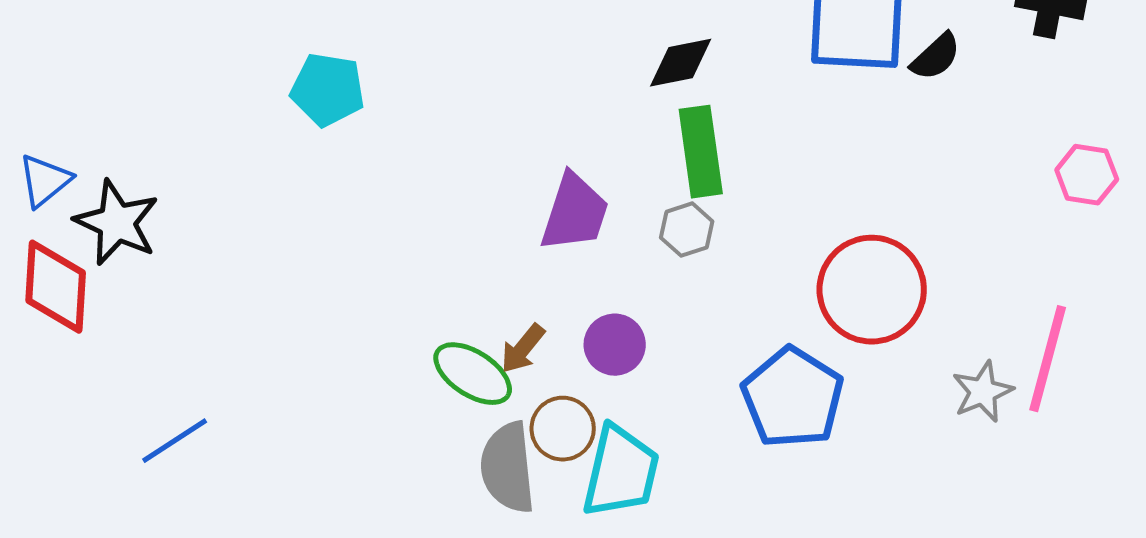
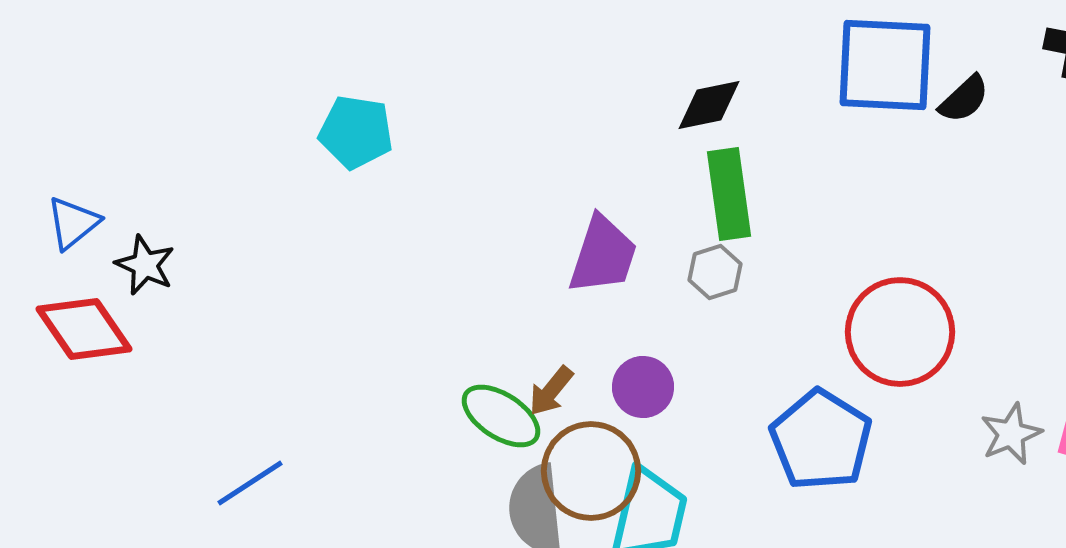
black star: (117, 223) -> (145, 265), size x0.7
red diamond: (56, 287) -> (84, 329), turned -38
brown circle: (563, 429) -> (591, 471), size x1.5
blue line: (175, 441) -> (250, 483), moved

